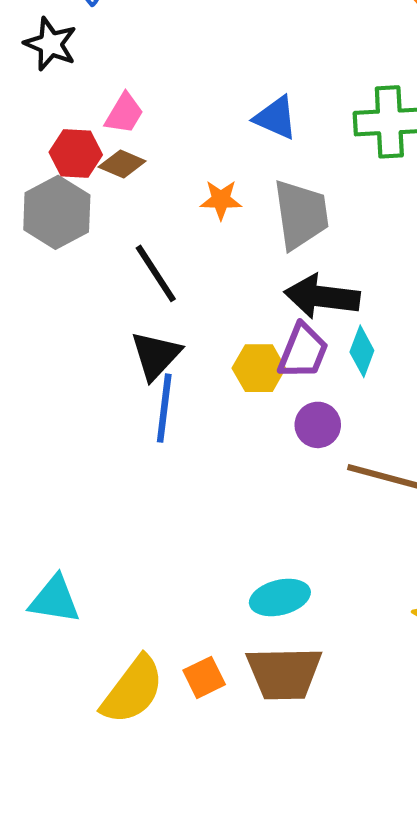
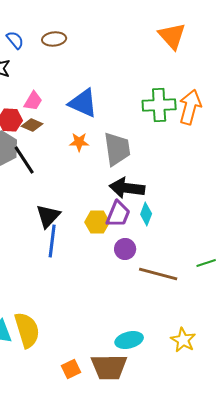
blue triangle: (276, 118) -> (83, 103), moved, size x1.4
black line: (156, 273) -> (24, 160), moved
cyan ellipse: (280, 597) -> (129, 340), moved
yellow semicircle: (133, 690) -> (27, 330), moved, turned -54

